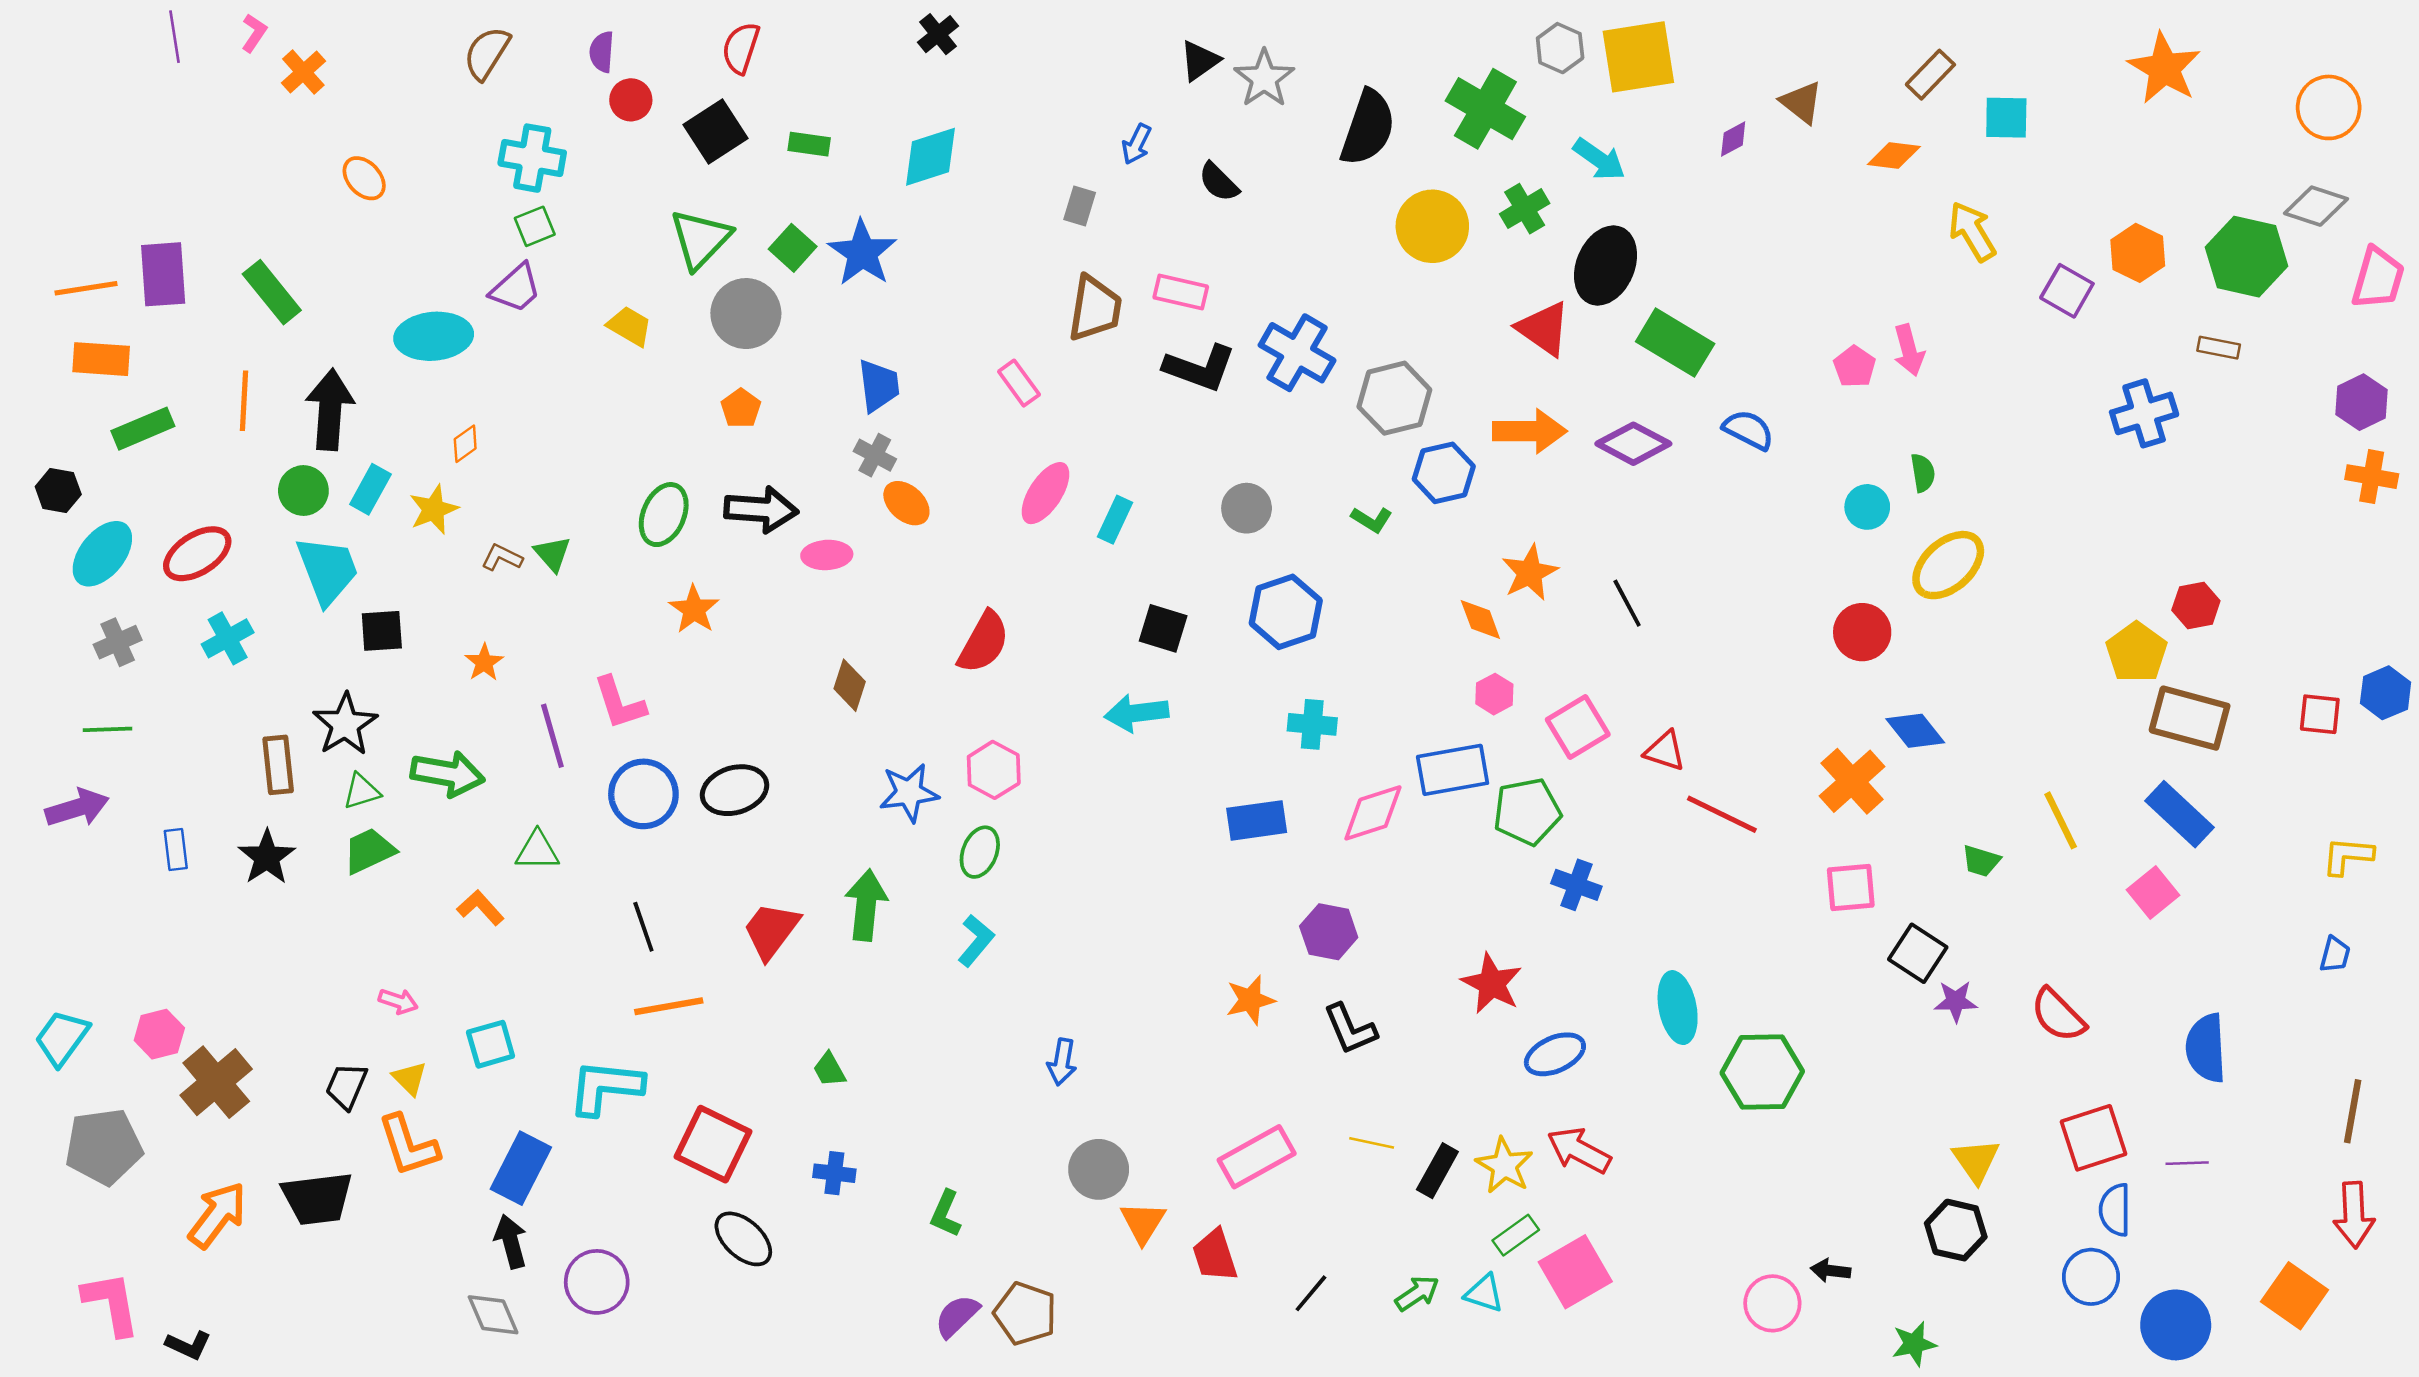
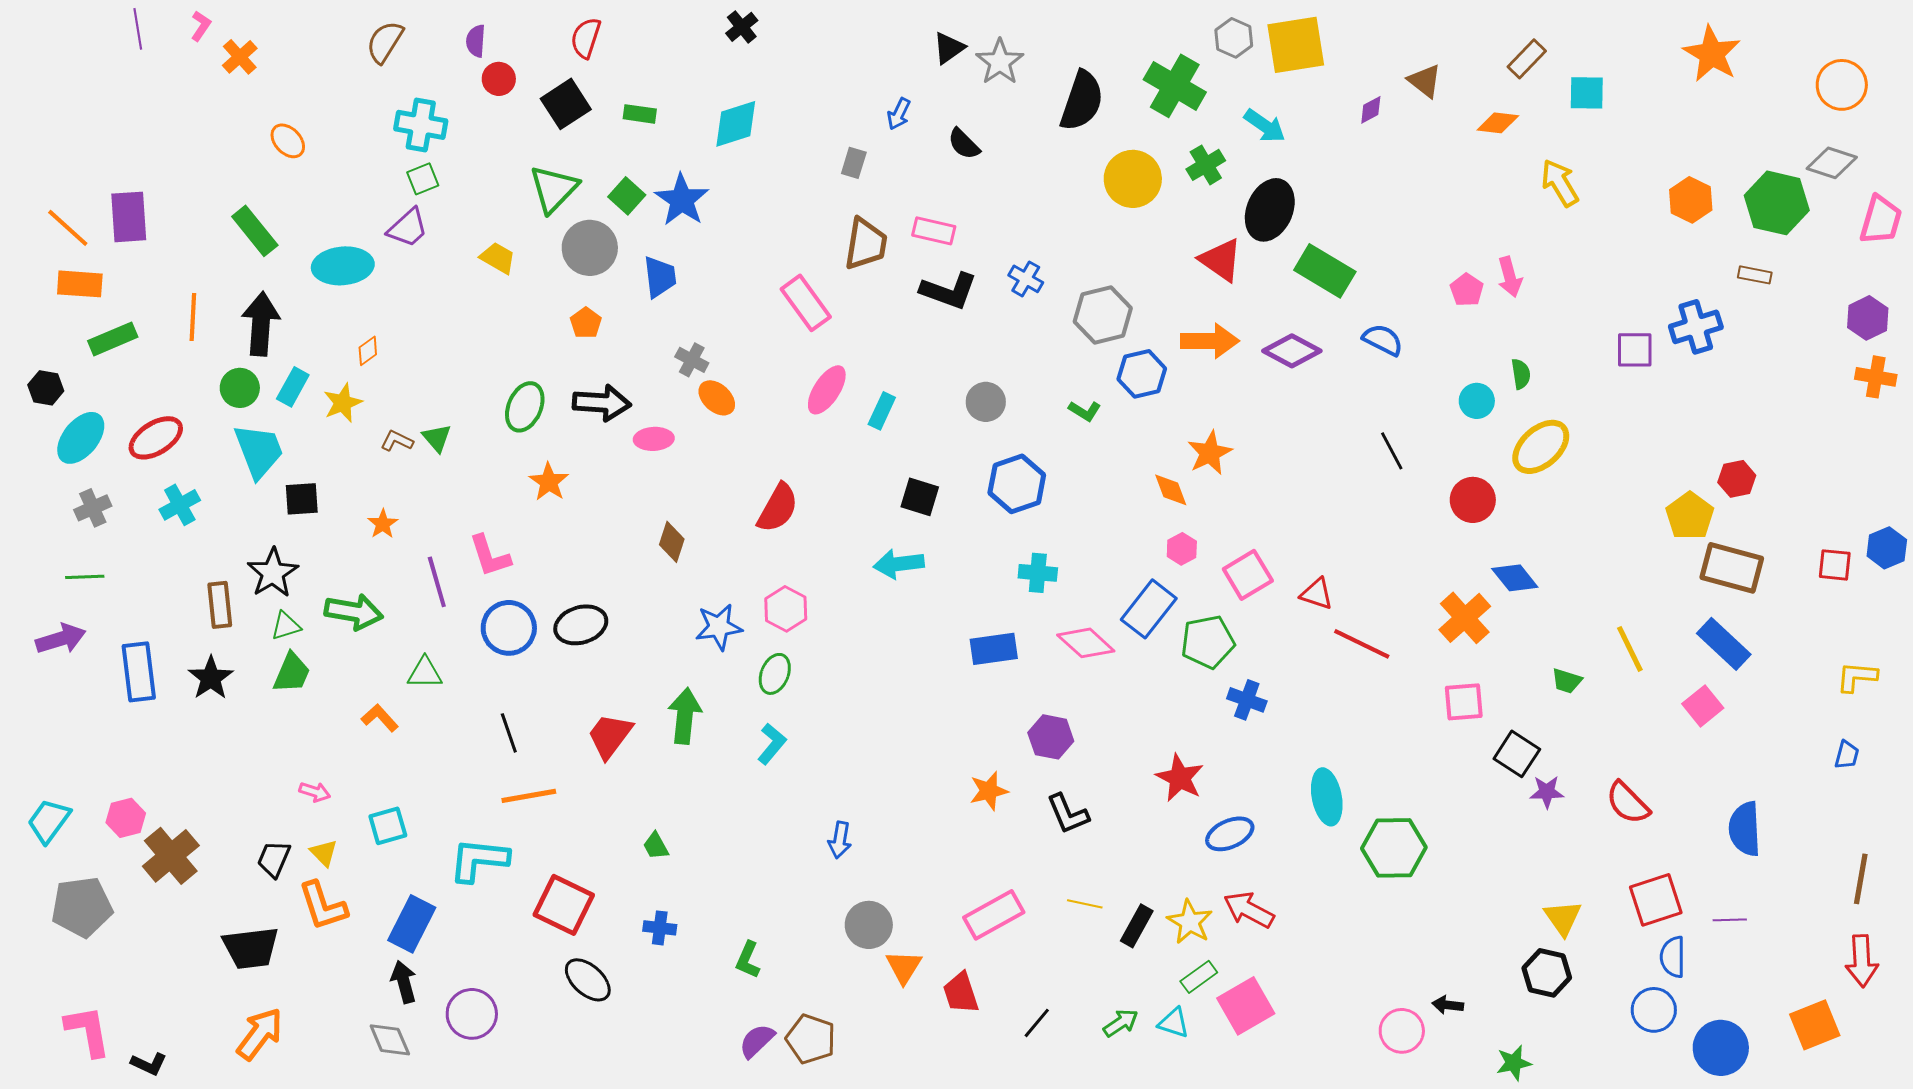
orange line: (86, 288) -> (68, 228), turned 51
purple square: (2067, 291) -> (1635, 350), moved, turned -30
green rectangle: (272, 292) -> (255, 231), moved
blue cross: (1297, 353) -> (1026, 279), size x0.6
pink rectangle: (1019, 383) -> (806, 303), size x1.5
blue trapezoid: (879, 386) -> (660, 277), moved
black line: (1627, 603) -> (1392, 451), moved
blue rectangle: (1453, 770) -> (1149, 609), turned -42
pink diamond: (1373, 813) -> (1086, 643), turned 60
blue rectangle: (176, 850) -> (139, 672), size x1.8
green trapezoid: (369, 851) -> (292, 673), turned 138
orange arrow: (217, 1215) -> (260, 1034), moved
orange square: (2295, 1296) -> (1815, 1025), turned 33

